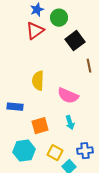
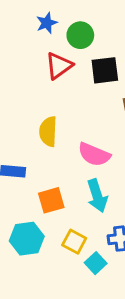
red triangle: (35, 31) -> (59, 66), moved
black square: (75, 41) -> (105, 70), turned 30
cyan arrow: (70, 123) -> (97, 196), size x1.5

